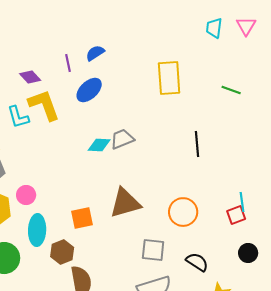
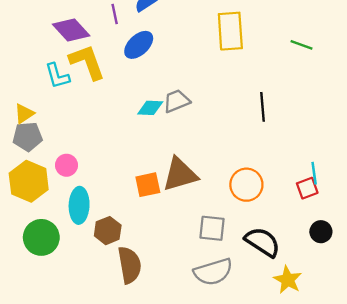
purple diamond: (30, 77) -> (71, 30), size x1.5
orange square: (82, 218) -> (148, 185), moved
black semicircle: (197, 262) -> (262, 242), size x1.4

